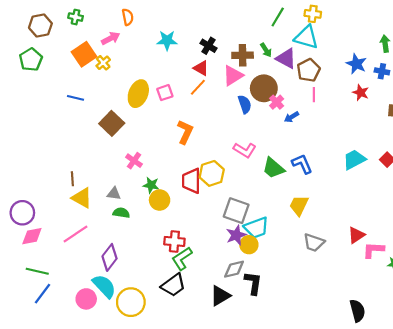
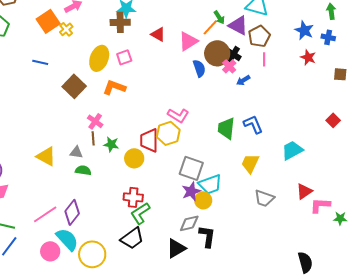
black cross: (208, 46) -> (233, 54), moved
brown cross: (243, 55) -> (120, 22), moved
orange line: (198, 87) -> (210, 27), moved
orange L-shape: (185, 132) -> (114, 87), moved, turned -95
pink L-shape: (245, 150) -> (178, 115), moved
cyan trapezoid: (354, 160) -> (292, 150), moved
green trapezoid: (273, 168) -> (226, 128), turned 55
brown line: (72, 179) -> (93, 138), moved
yellow circle: (160, 200) -> (134, 158), moved
pink line: (76, 234) -> (45, 214), moved

